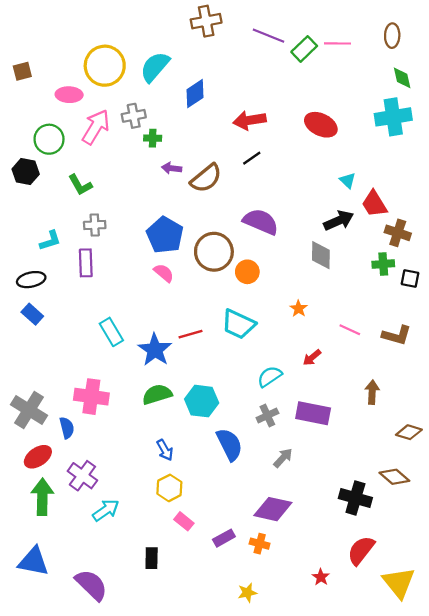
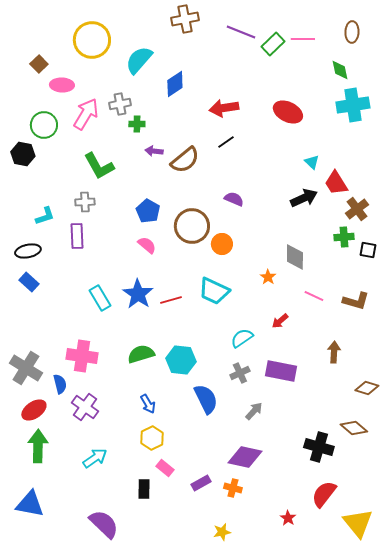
yellow circle: (105, 66) -> (92, 40), moved
brown square: (22, 71) -> (39, 64), moved, turned -30
green diamond: (402, 78) -> (340, 70), moved
green L-shape: (80, 185) -> (99, 166), moved, size x1.4
purple semicircle: (261, 222) -> (234, 199), size x0.6
brown cross: (398, 233) -> (357, 209), turned 35
blue pentagon: (165, 235) -> (148, 211), size x0.7
gray diamond: (321, 255) -> (295, 257), moved
blue star: (155, 350) -> (138, 294), moved
purple cross: (82, 476) -> (85, 407), moved
black rectangle: (152, 558) -> (144, 489), moved
purple semicircle: (91, 585) -> (104, 524), moved

